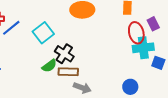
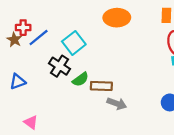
black cross: (64, 54) -> (59, 66), moved

